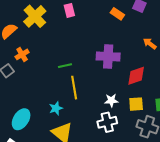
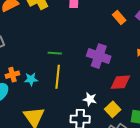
orange cross: (22, 54) -> (12, 75), moved
yellow square: (136, 104) -> (113, 109), turned 35
cyan star: (56, 108) -> (31, 79), moved

